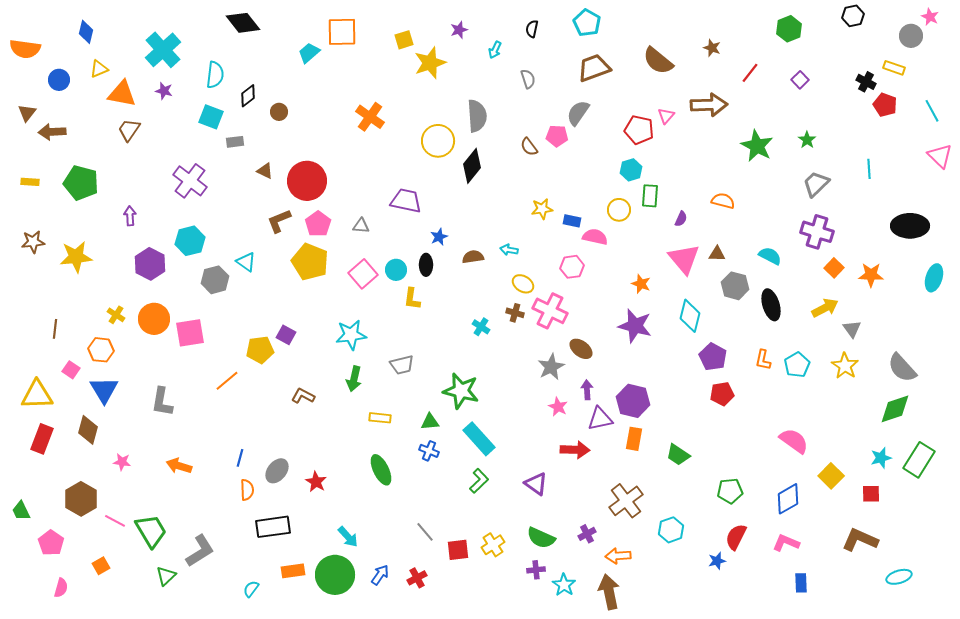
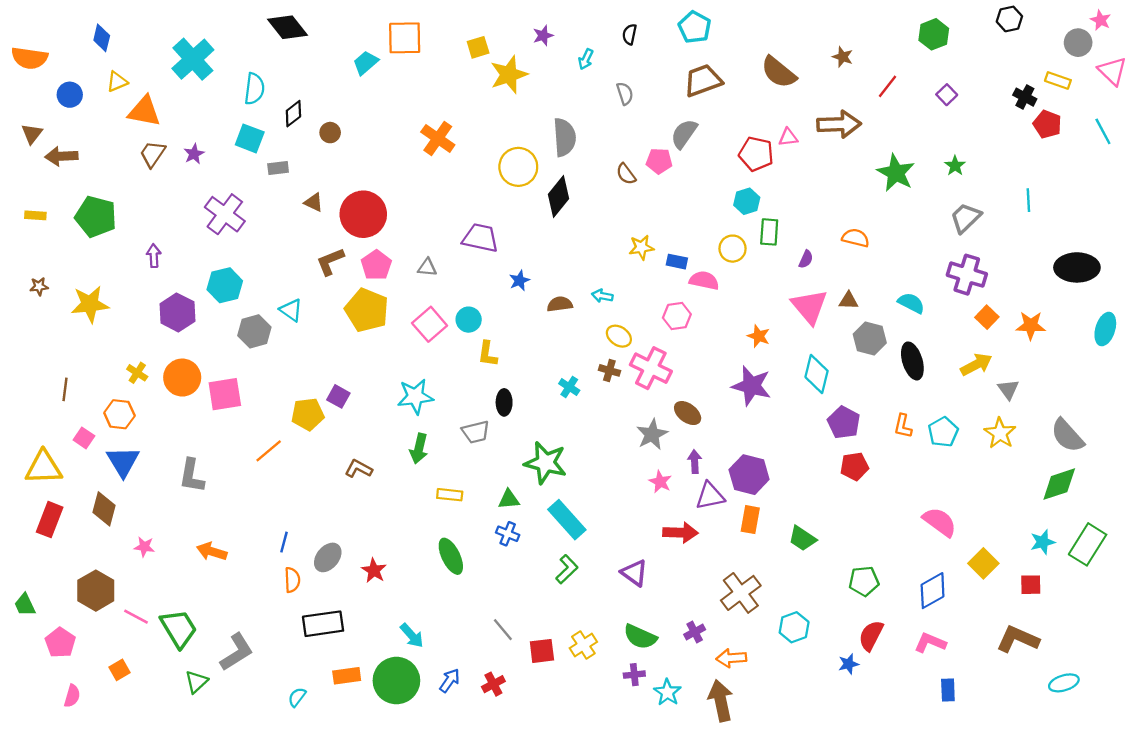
purple star: (164, 91) -> (194, 154), moved, turned 30
pink triangle: (666, 116) -> (788, 137), turned 42
pink triangle: (940, 156) -> (1112, 71), moved
brown star: (33, 242) -> (39, 286), size x0.7
black ellipse: (426, 265) -> (504, 402), moved

